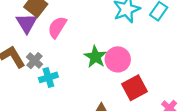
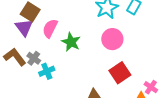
green star: (95, 57) -> (71, 42), moved
pink circle: (118, 59) -> (112, 39), moved

